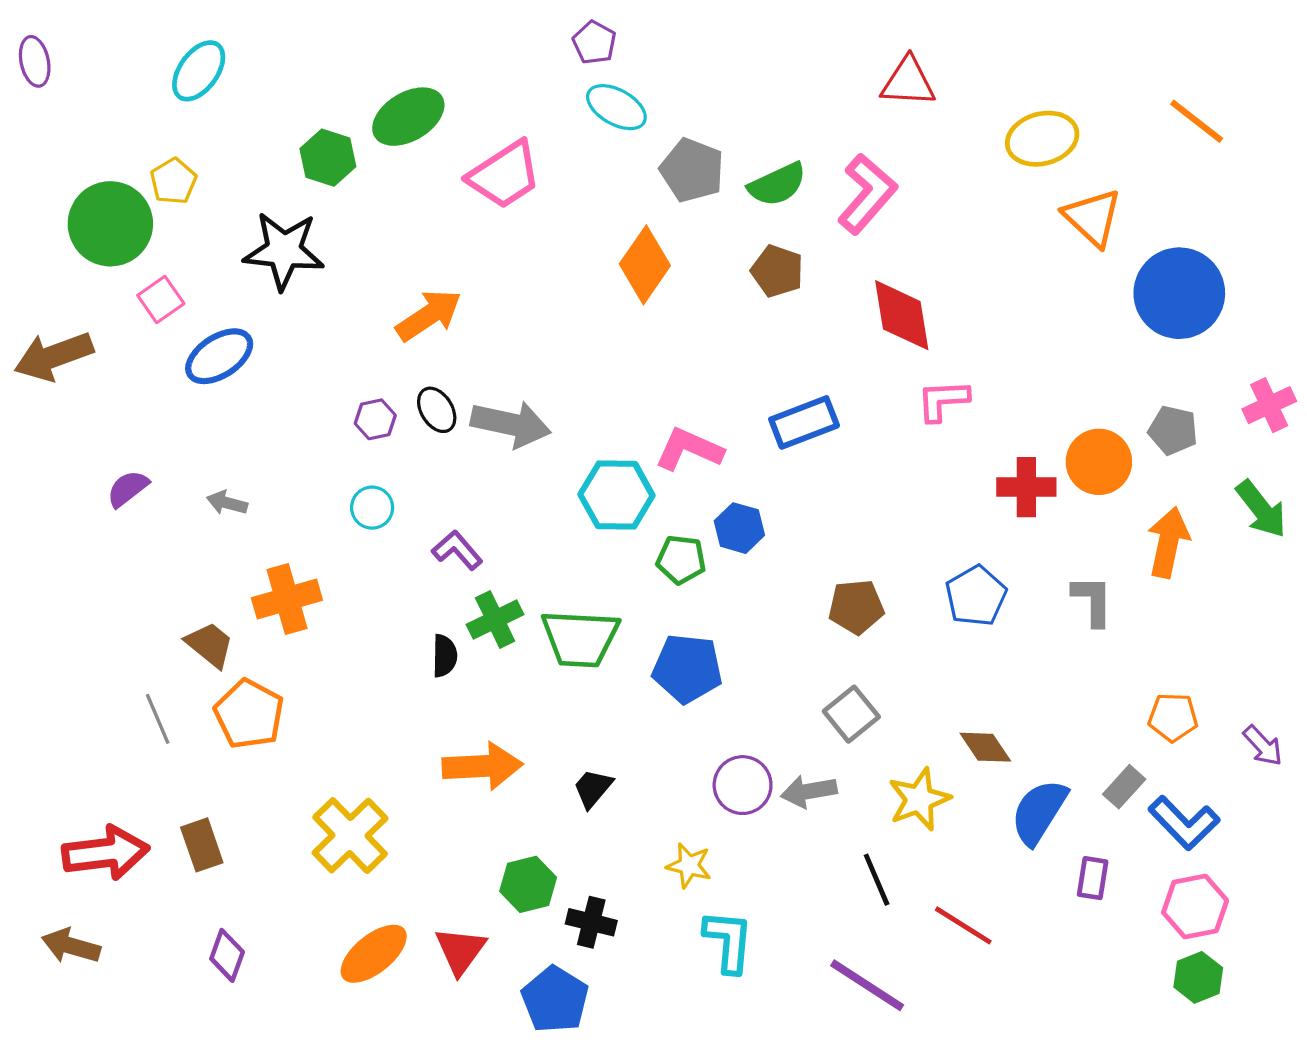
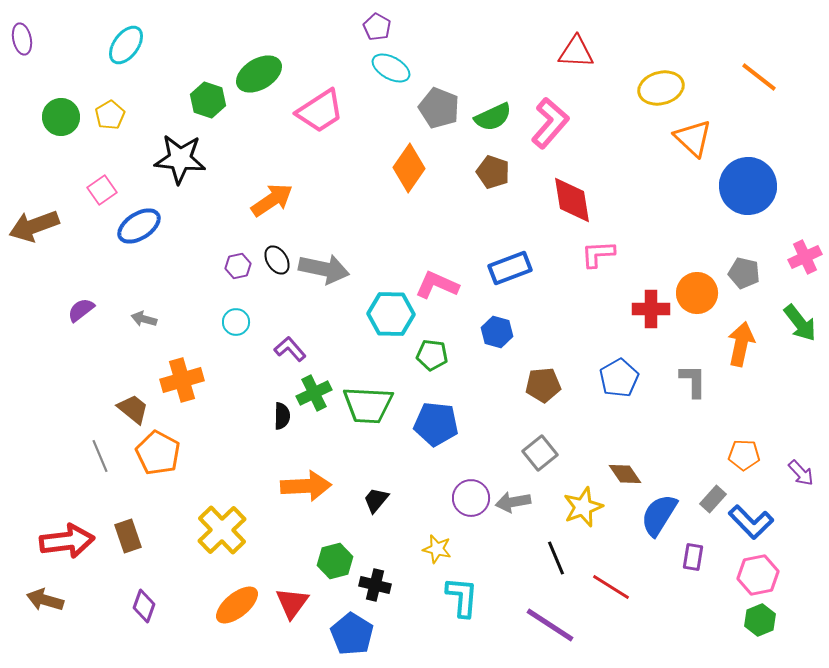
green circle: (110, 224) -> (61, 117), moved, size x0.7
blue hexagon: (739, 528) -> (497, 332), moved

